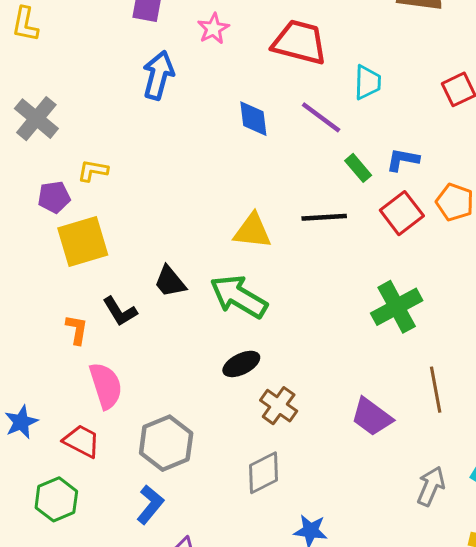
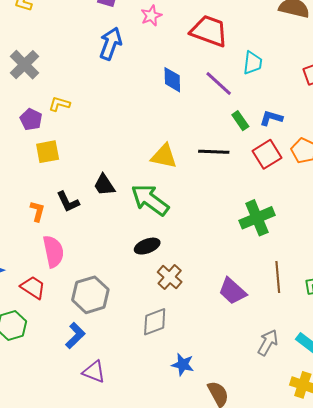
purple pentagon: (54, 197) -> (31, 119), turned 30
yellow square: (83, 242) -> (48, 152), size x0.7

